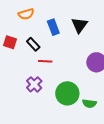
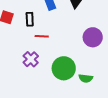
black rectangle: (33, 44) -> (30, 19), turned 40

